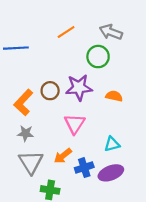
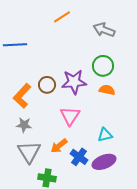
orange line: (66, 32) -> (62, 17), moved
green circle: (98, 57) -> (103, 66), moved
blue cross: (84, 168) -> (79, 157), turned -36

